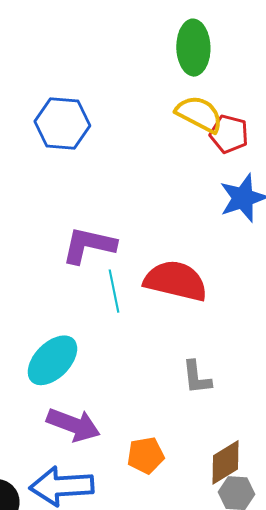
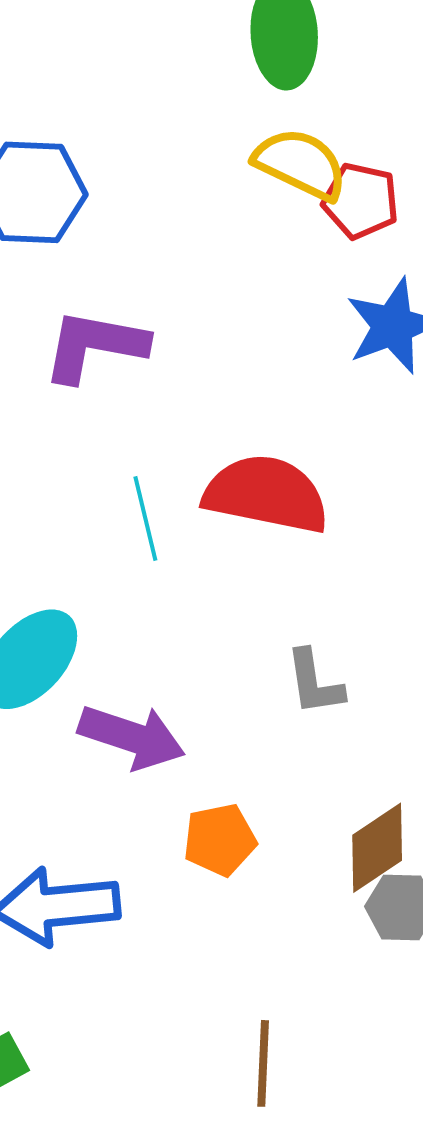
purple L-shape: (89, 245) -> (95, 346), moved
purple arrow: (73, 425) -> (132, 737), moved

